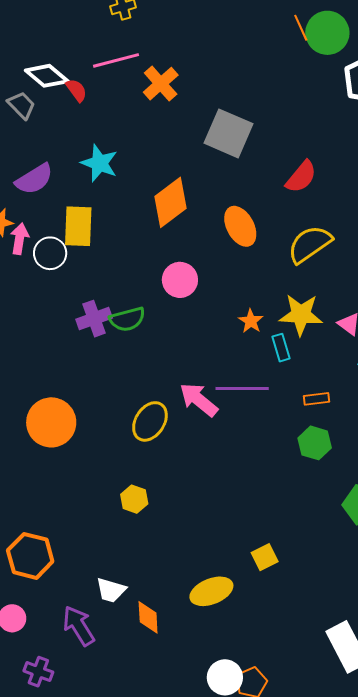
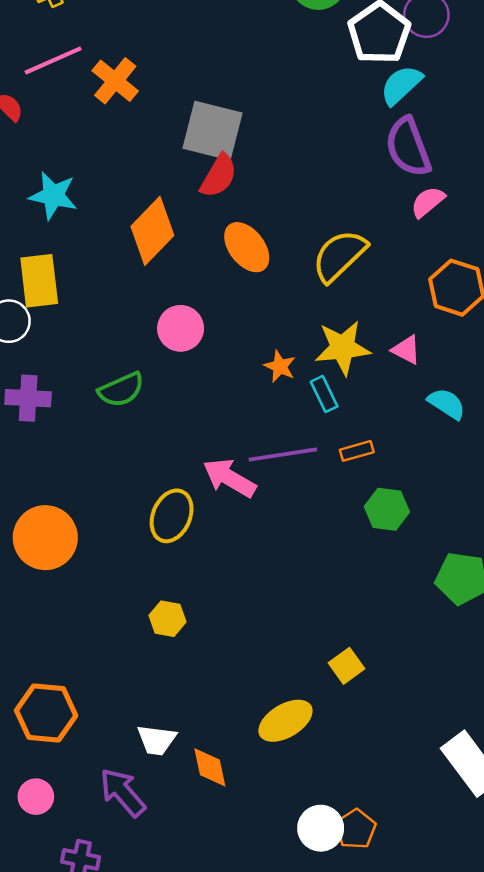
red semicircle: (301, 177) -> (219, 176), moved
purple cross: (94, 319) -> (28, 398), moved, turned 32
orange rectangle: (317, 399) -> (357, 451), moved

